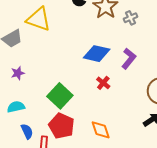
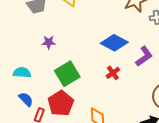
purple star: (18, 73) -> (49, 42), moved
blue semicircle: (27, 131) -> (26, 99), turned -35

